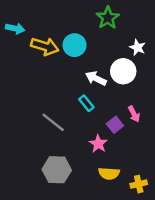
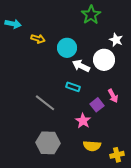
cyan circle: (75, 45) -> (67, 48), moved
yellow arrow: (45, 46) -> (38, 39), size x0.6
cyan rectangle: (86, 103) -> (73, 87), turned -32

